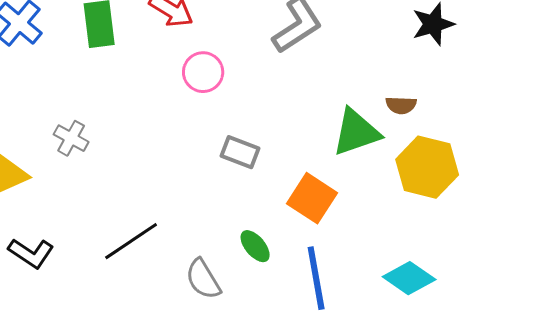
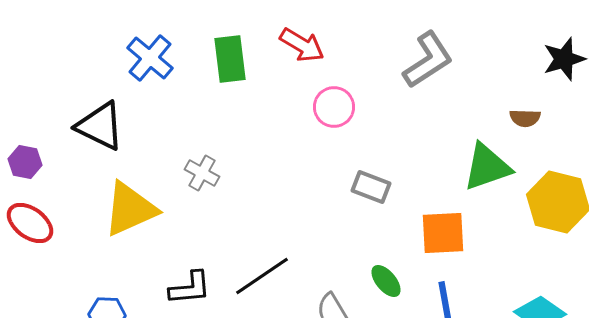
brown semicircle: (401, 105) -> (525, 118), moved
orange square: (312, 198) -> (443, 233), turned -36
black L-shape: (31, 253) -> (190, 288), moved, turned -39

